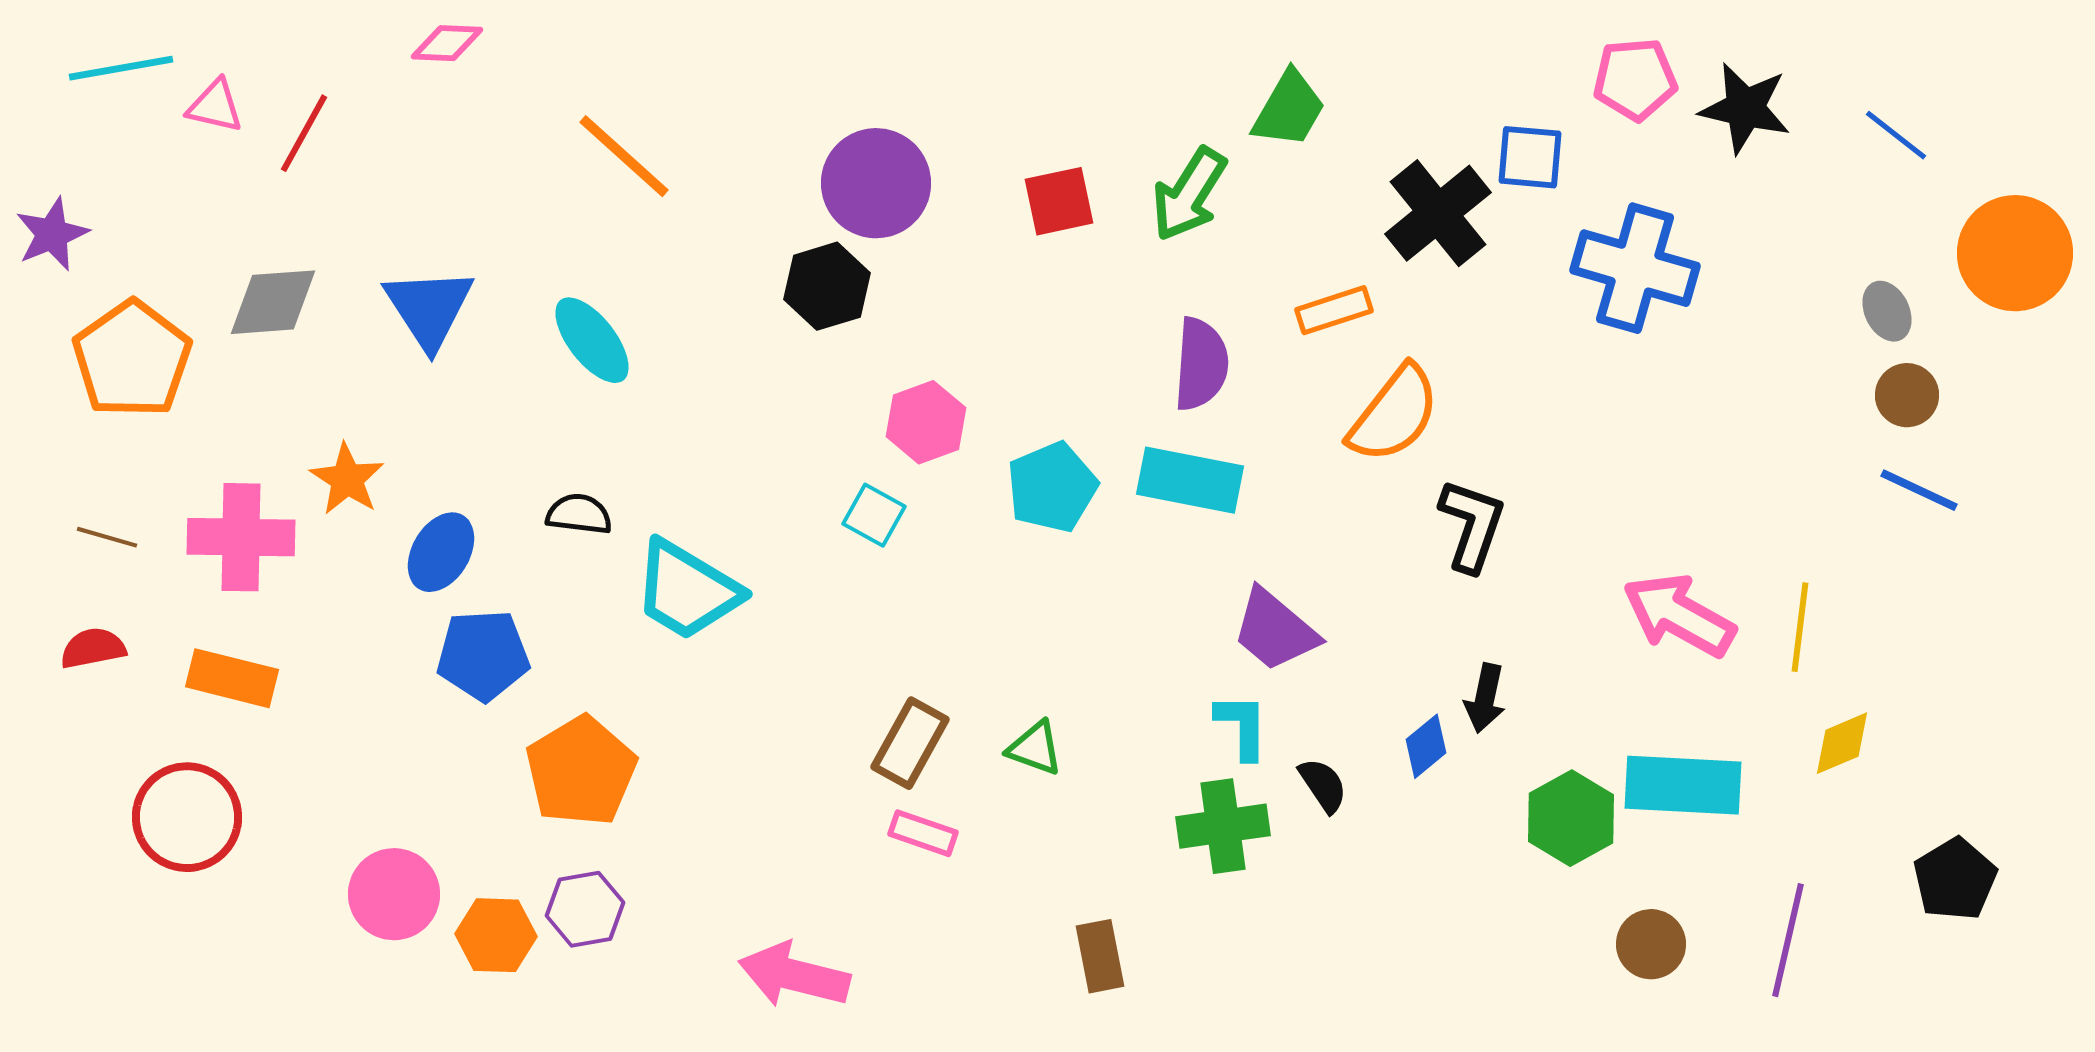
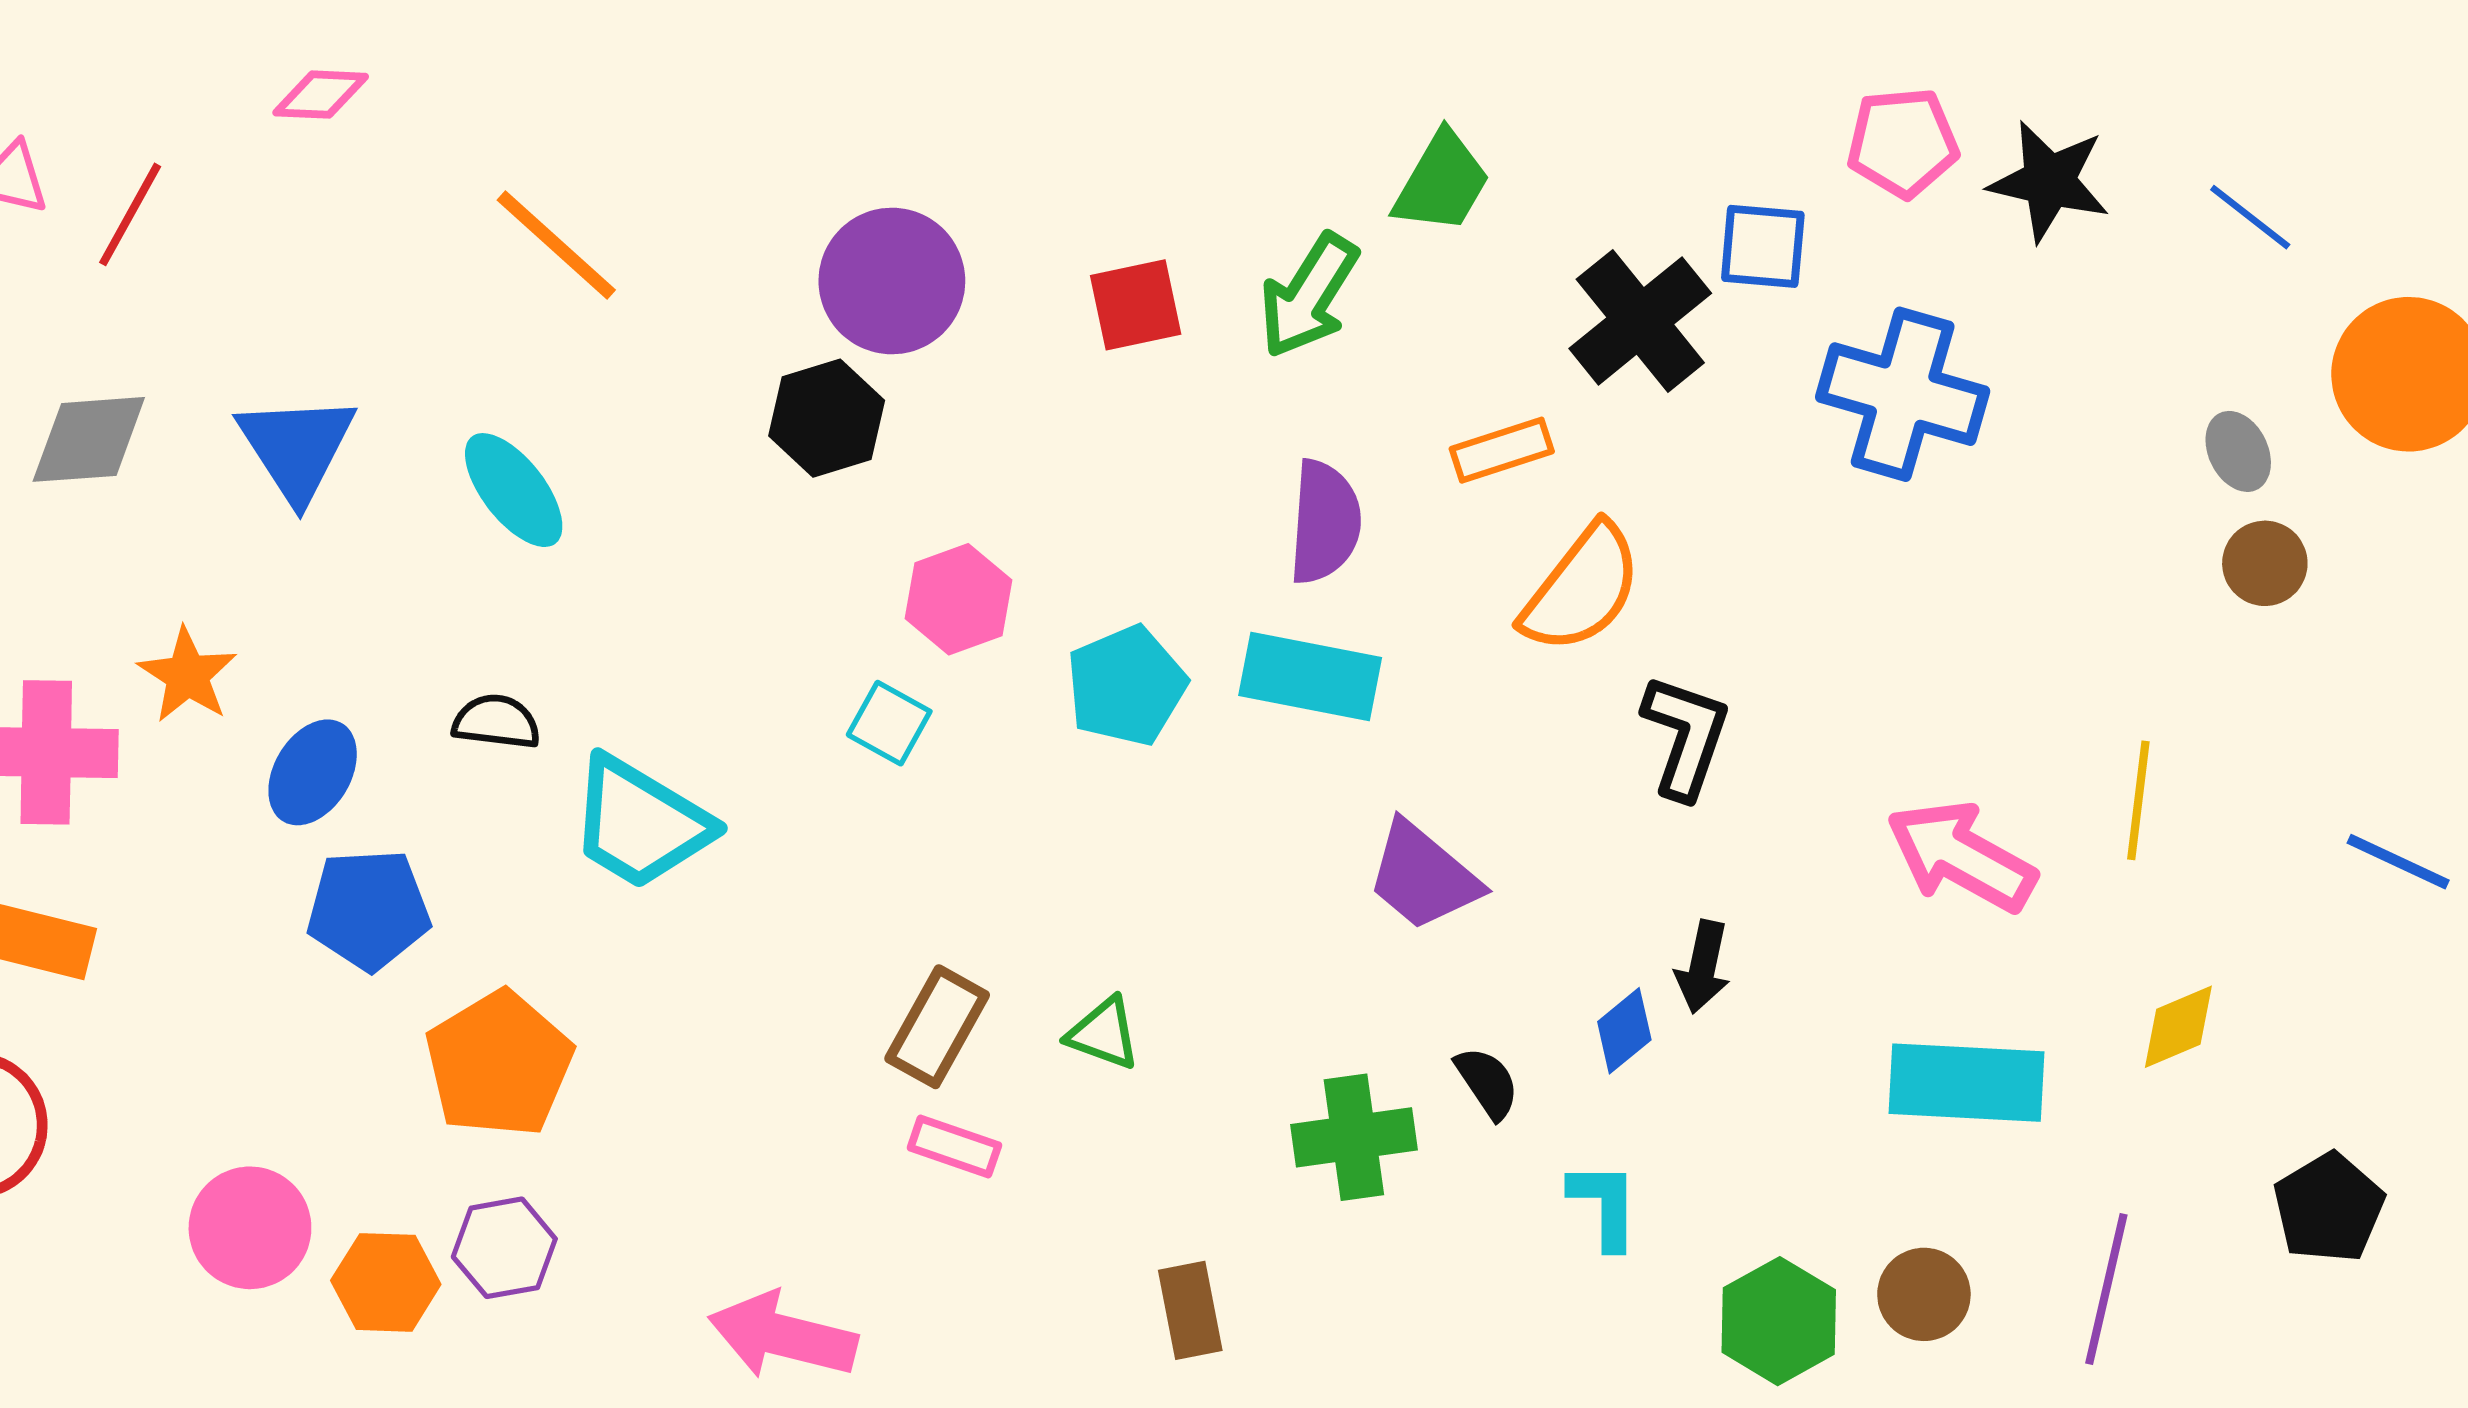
blue line: (1919, 490) -> (2398, 862), moved
yellow line: (1800, 627) -> (2138, 800), moved
cyan L-shape: (1242, 726) -> (1604, 1205), moved
green hexagon: (1571, 818) -> (1779, 1321), moved

